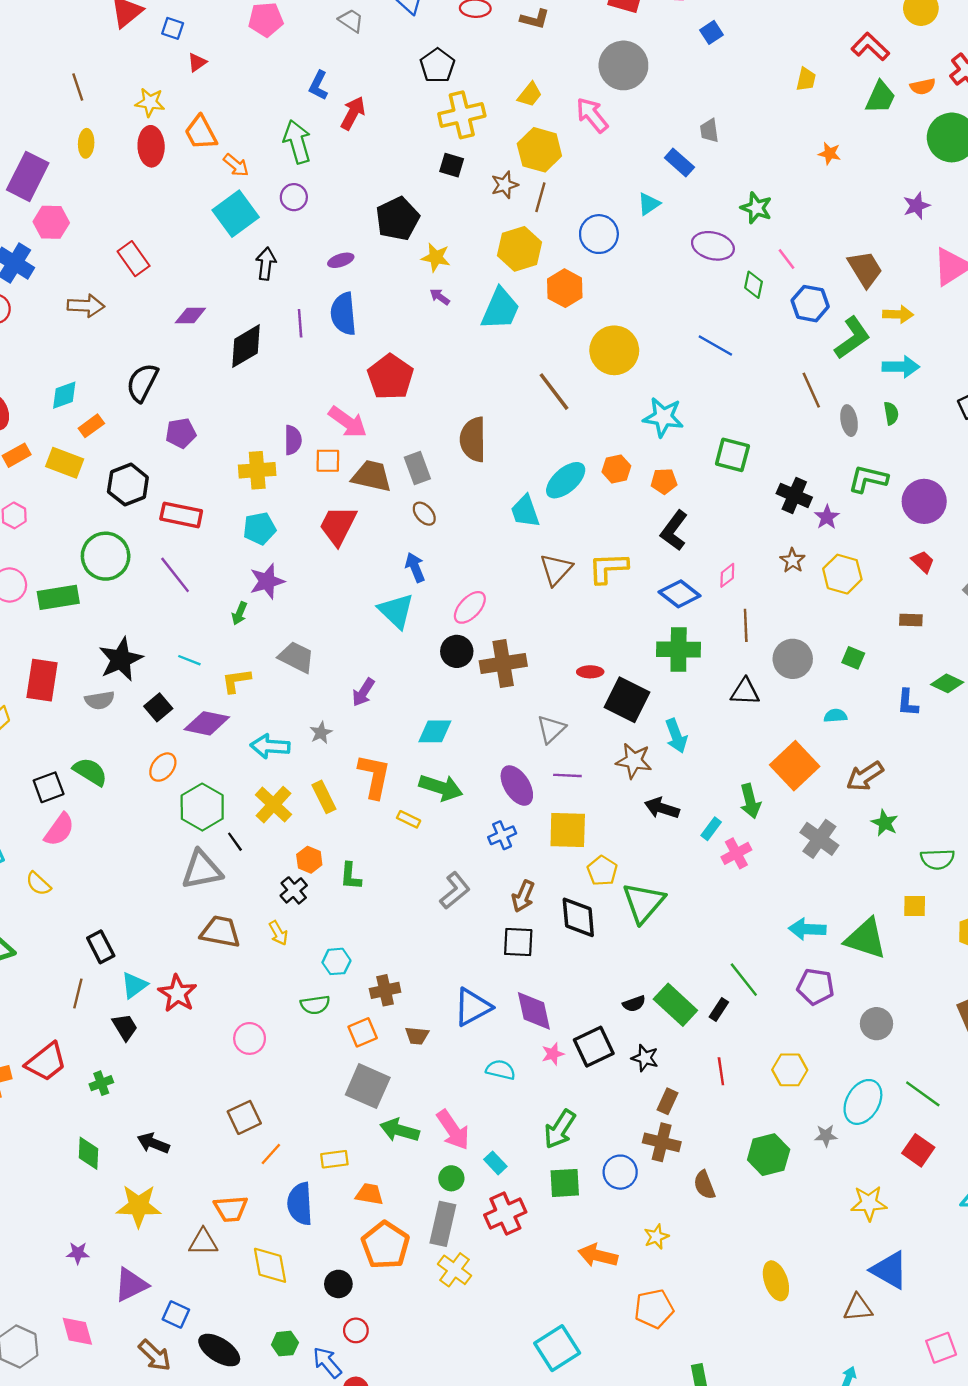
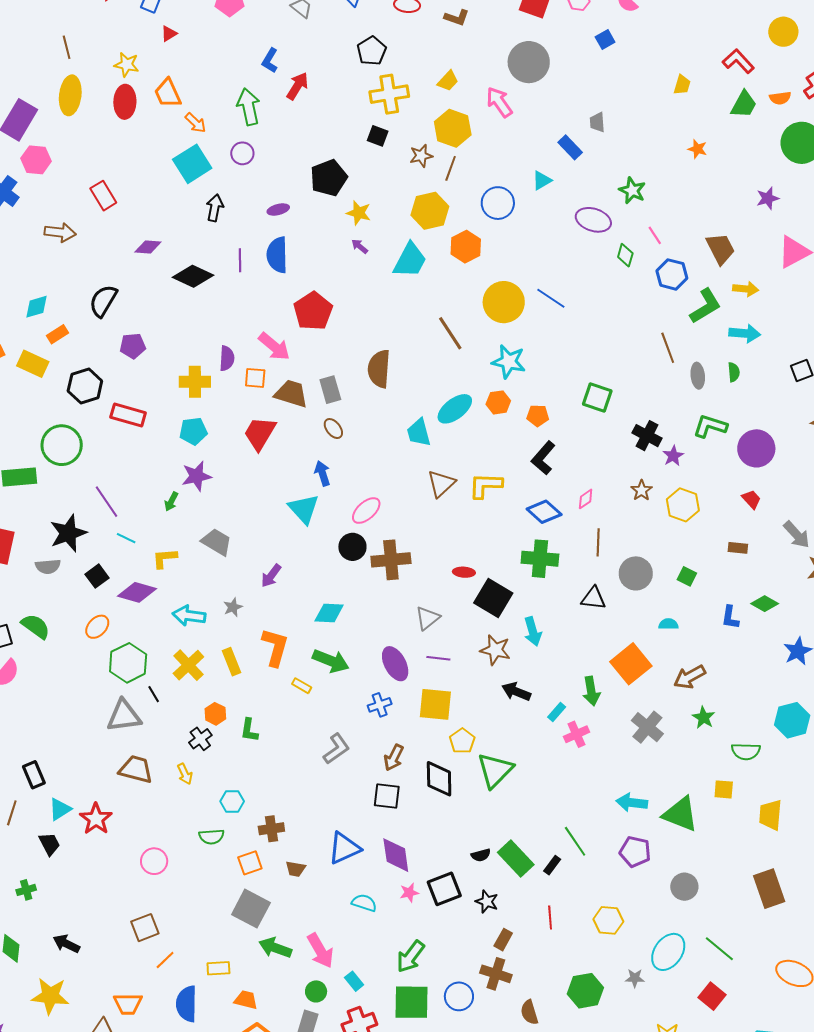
yellow ellipse: (86, 143) -> (70, 95), size x1.6
black diamond: (246, 346) -> (193, 276), turned 51
blue line: (715, 346) -> (551, 298), moved
cyan star: (663, 417) -> (509, 362), moved
purple line: (175, 575) -> (107, 502), moved
green square: (565, 1183) -> (412, 1002), size x1.4

